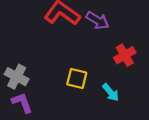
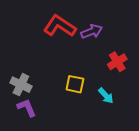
purple arrow: (97, 20) -> (92, 31), turned -50

